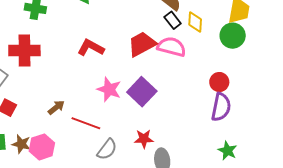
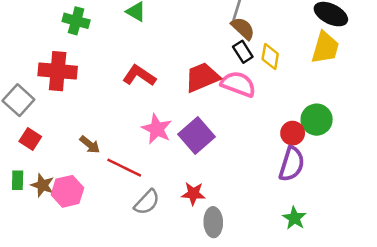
green circle: (233, 36) -> (317, 120), moved
brown arrow: (56, 107) -> (90, 145), turned 72

